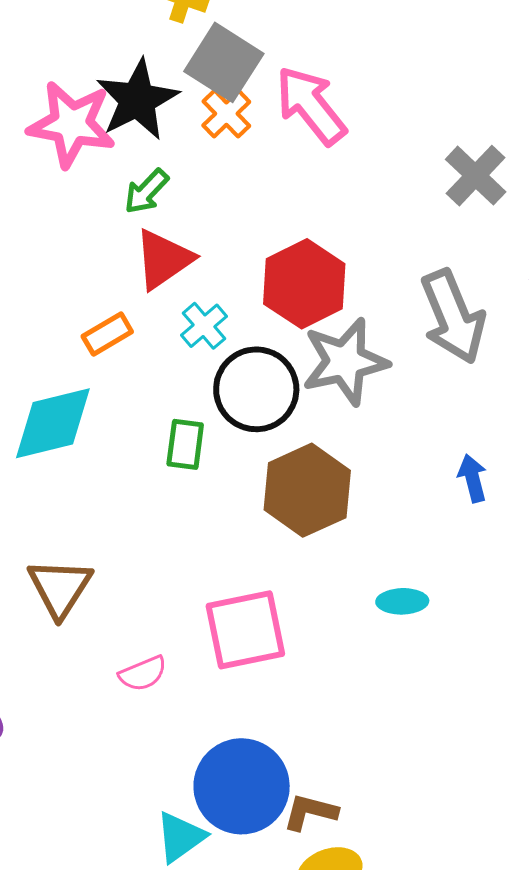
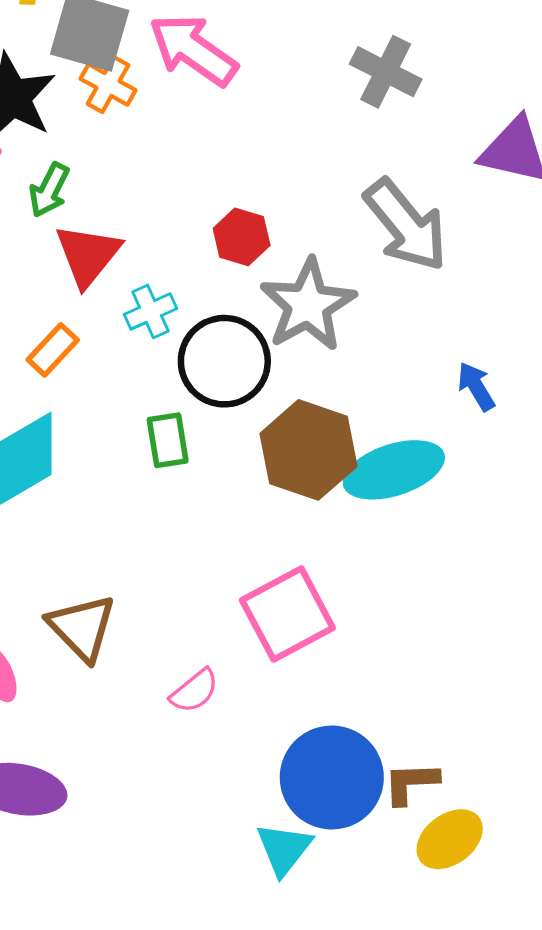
red hexagon: (304, 284) -> (242, 237), size x0.6
cyan cross: (204, 326) -> (150, 311), turned 33
cyan ellipse: (402, 601) -> (394, 470), moved, size x1.8

